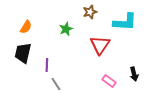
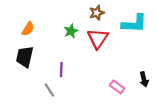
red triangle: (100, 45) -> (98, 39), moved
purple line: (47, 65) -> (61, 70), moved
gray line: (56, 84) -> (49, 90), moved

